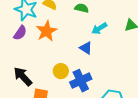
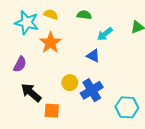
purple semicircle: (20, 33) -> (20, 64), moved

